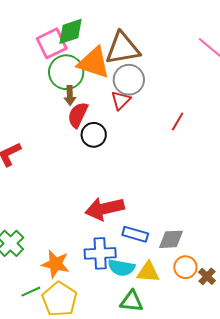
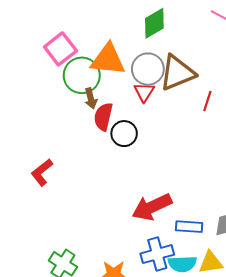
green diamond: (70, 31) -> (154, 23), moved
brown triangle: (123, 48) -> (177, 73), moved

